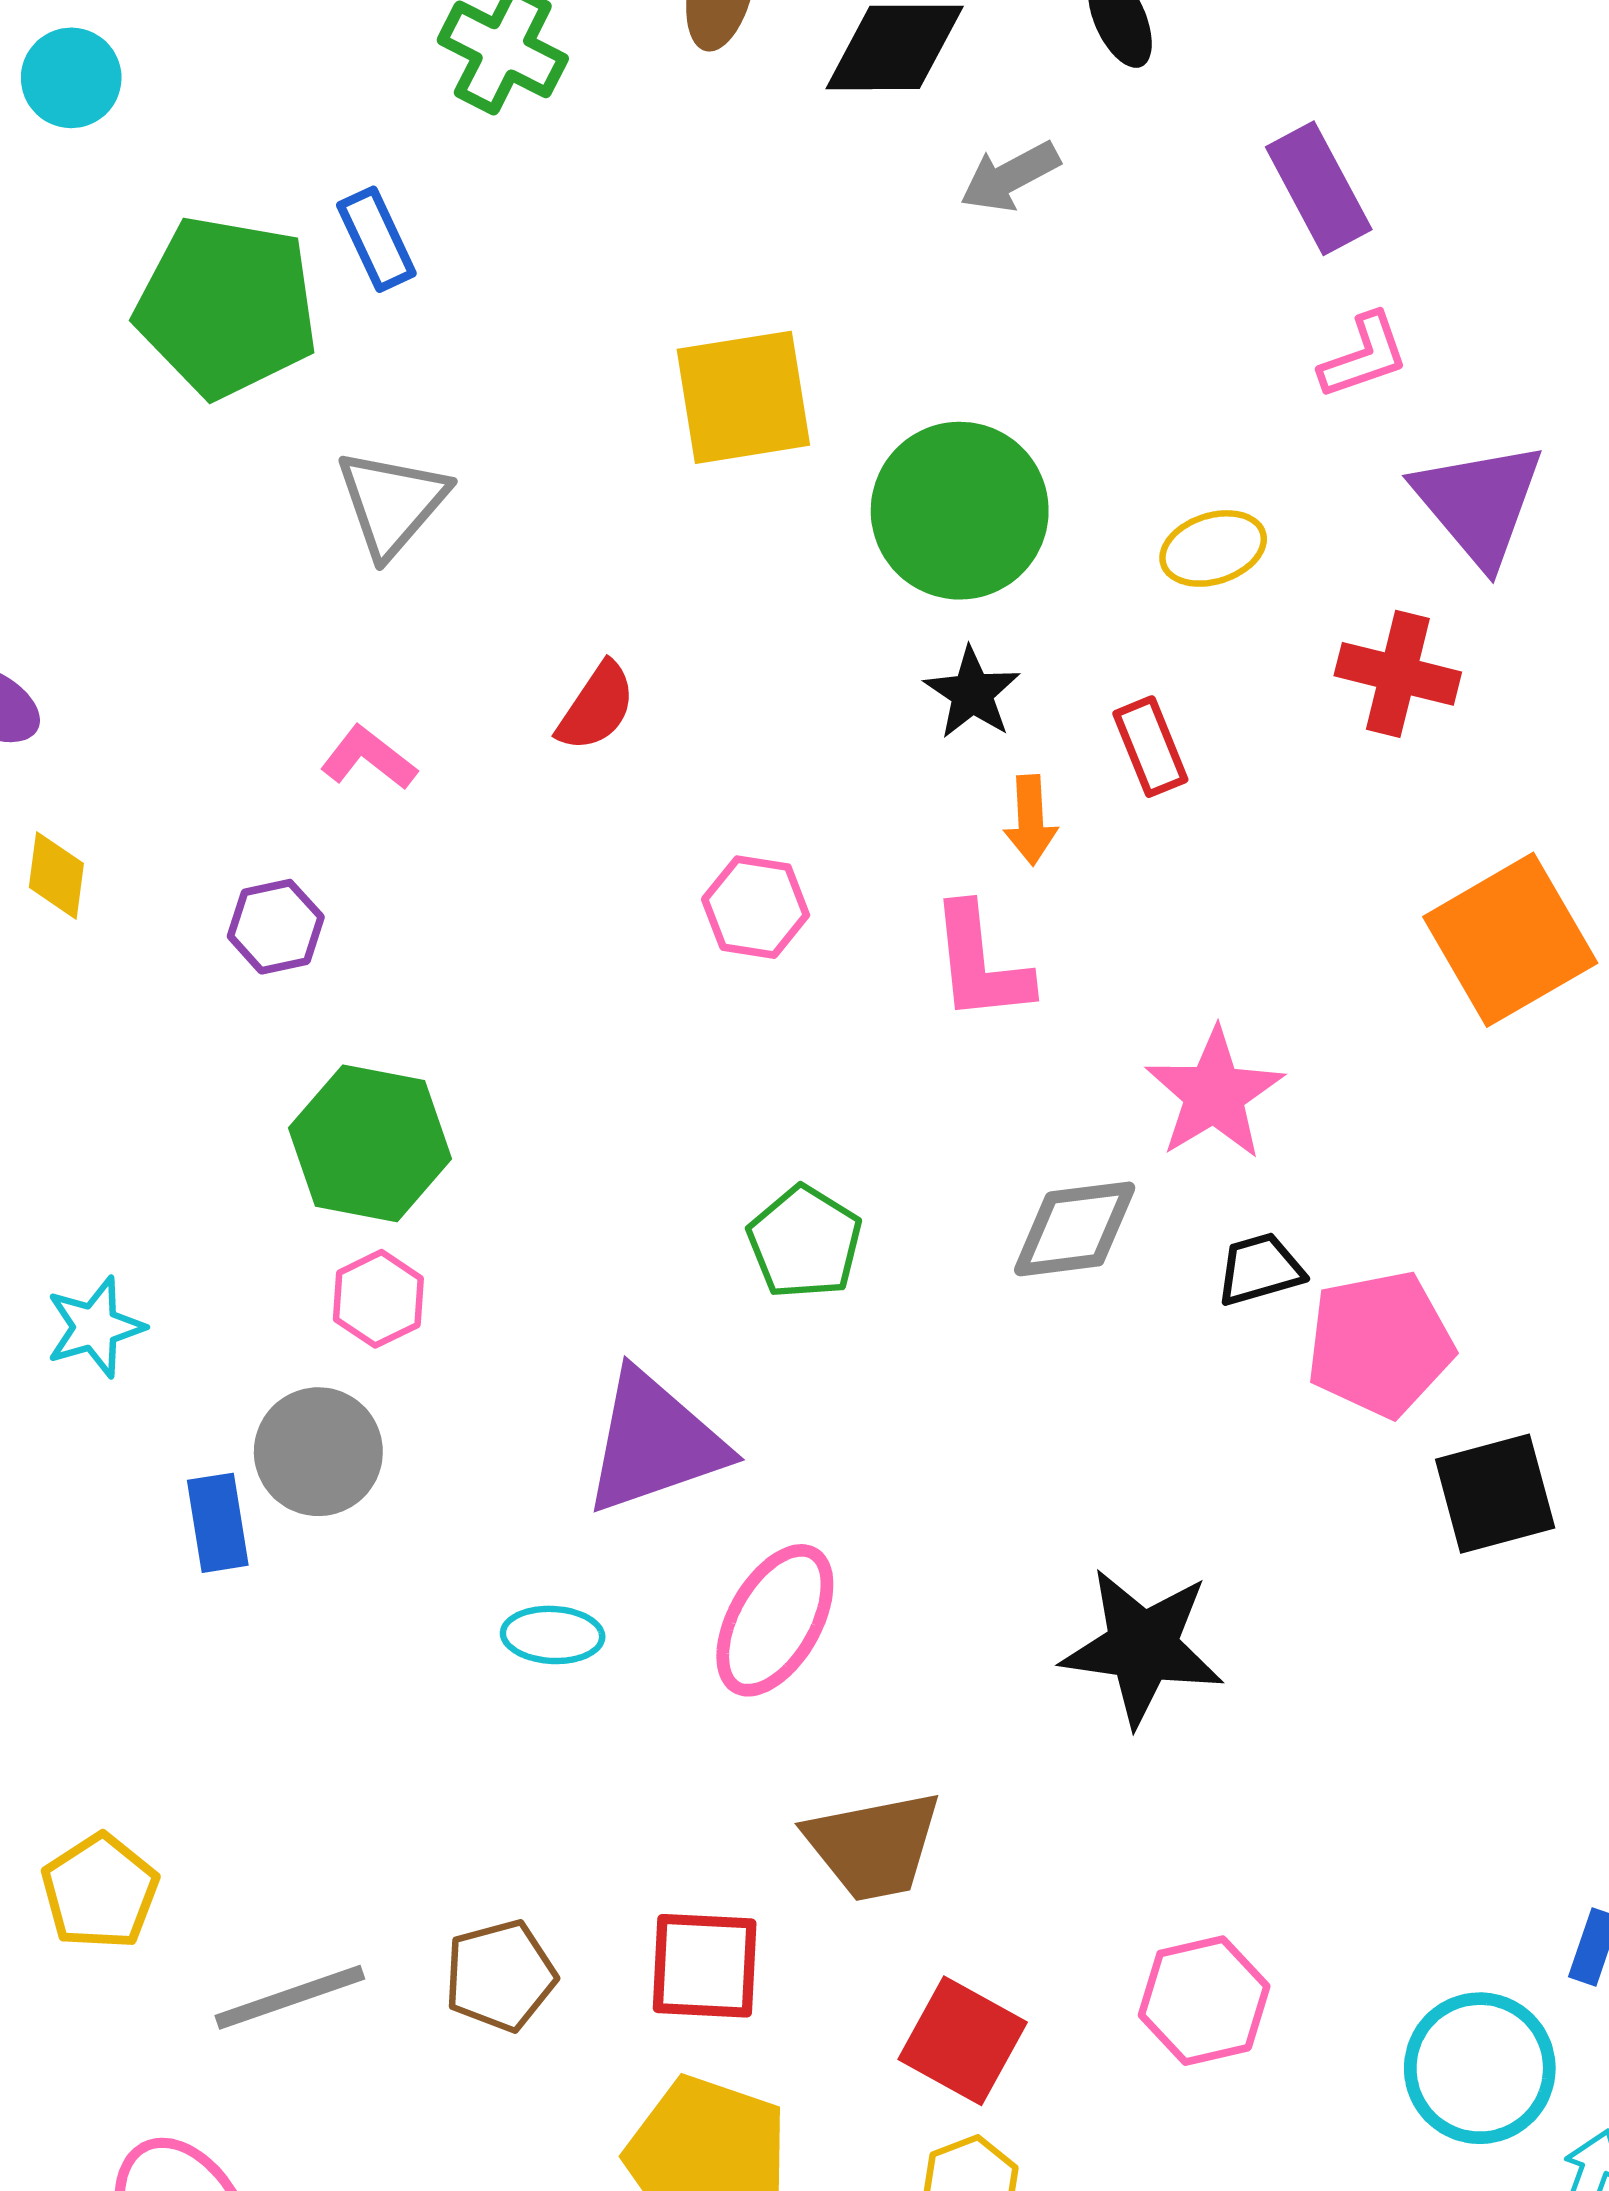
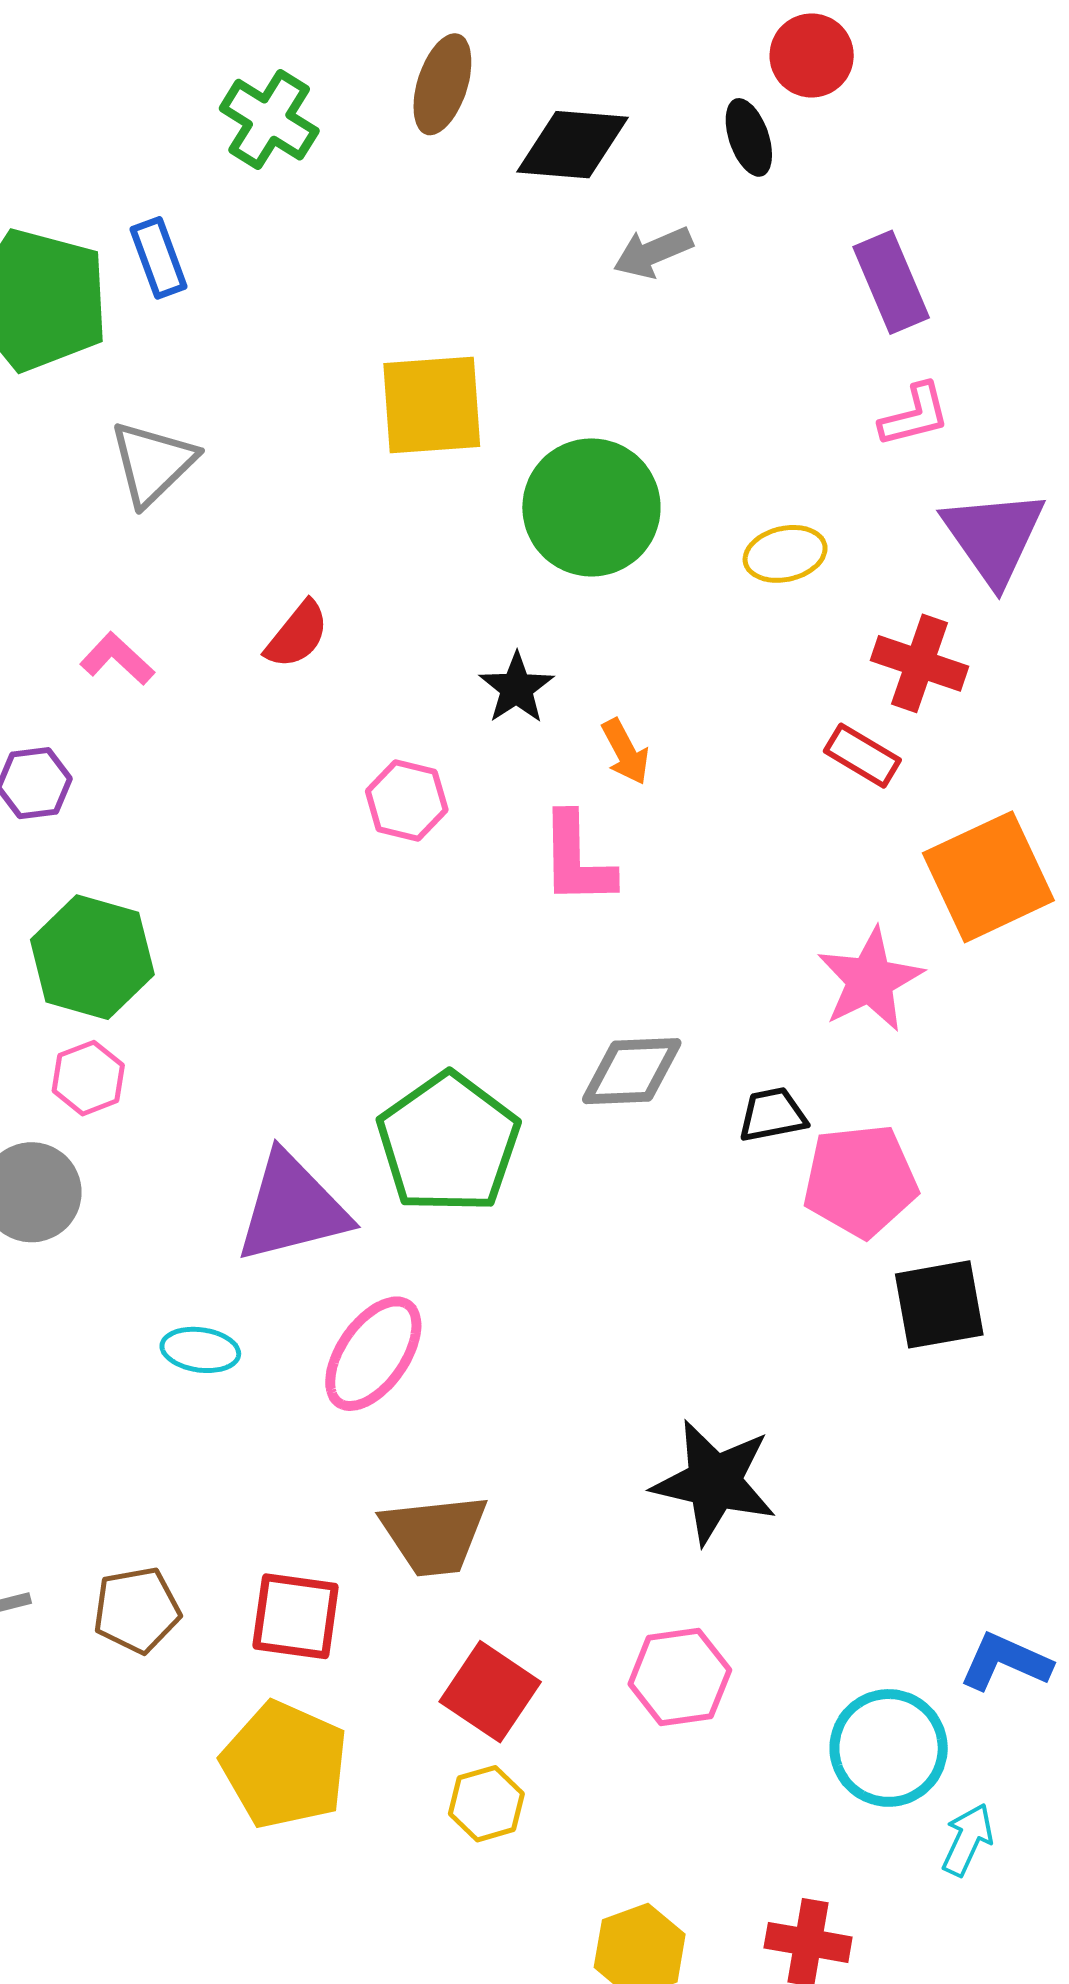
black star: (972, 693) -> (516, 688), moved
red rectangle: (1150, 747) -> (862, 756), moved, turned -42
orange arrow: (1031, 820) -> (625, 752), turned -30
pink star: (1214, 1094) -> (870, 980), moved
green pentagon: (805, 1242) -> (448, 1143), moved, size x1.6
black star: (1142, 1647) -> (714, 1482), moved

